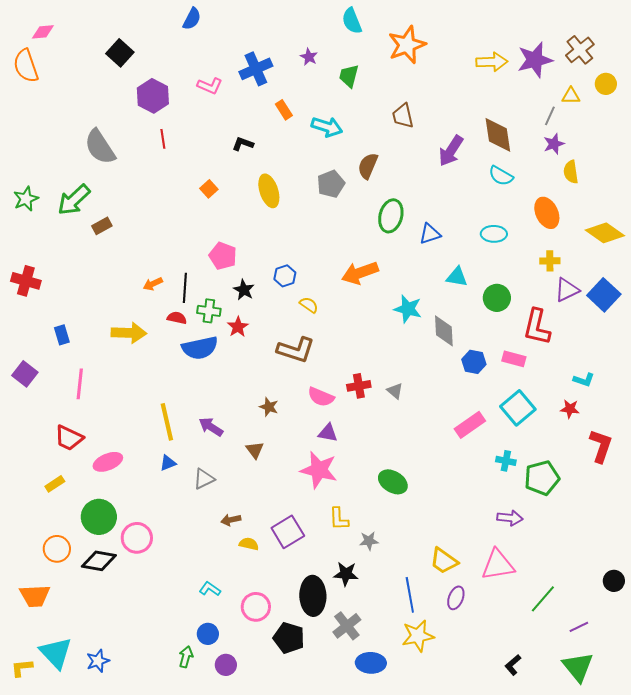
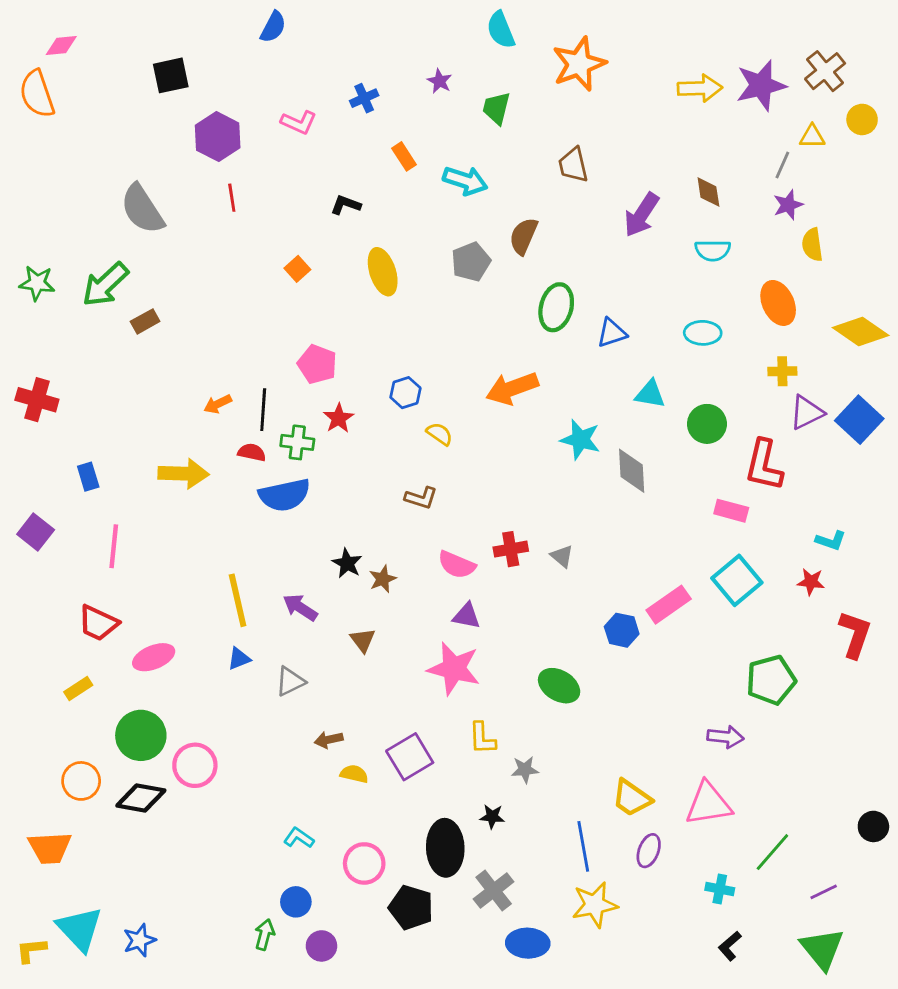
black square: (120, 53) -> (171, 75), turned 36
blue cross: (256, 69) -> (364, 98), size x0.6
brown diamond: (498, 135) -> (708, 192), size x0.6
cyan semicircle: (501, 176) -> (713, 250), turned -30
green star: (26, 199) -> (37, 283), turned 30
black star: (244, 290) -> (347, 563), moved
red star: (238, 327) -> (339, 418), moved
brown L-shape: (296, 350) -> (421, 498), size x0.6
blue hexagon: (474, 362) -> (622, 630), moved
brown star: (269, 407) -> (383, 579), turned 30
cyan cross: (506, 461) -> (720, 889), moved
black star: (346, 574) -> (492, 817), size x0.7

